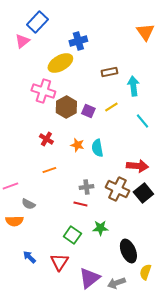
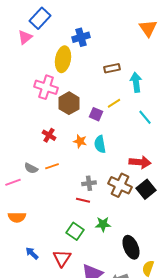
yellow ellipse: (60, 63) -> (63, 59), turned -50
purple square: (88, 111) -> (96, 114), moved
gray semicircle: (28, 204) -> (31, 168), moved

